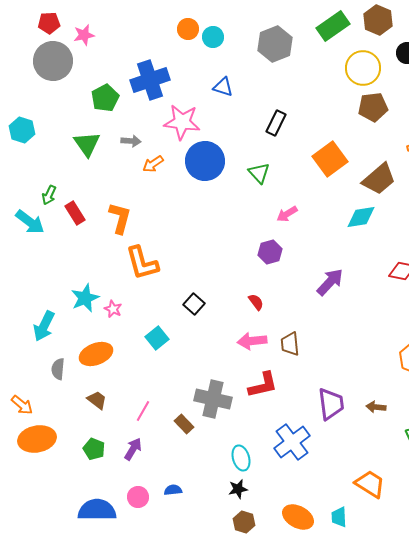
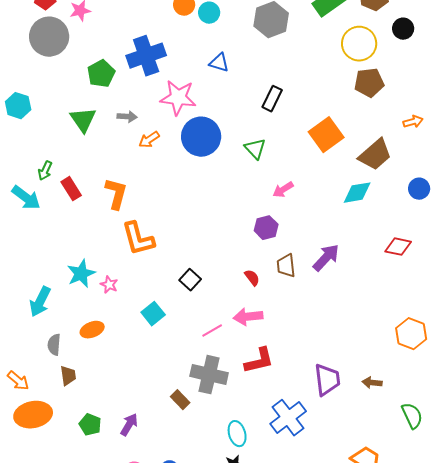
brown trapezoid: (290, 344) -> (286, 266), moved
orange ellipse: (96, 354) -> (92, 330), size x0.7
brown trapezoid: (97, 400) -> (68, 376), moved, turned 45
pink line: (143, 411) -> (212, 331), moved, turned 30

